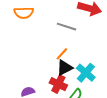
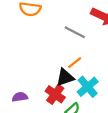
orange line: (62, 54) -> (75, 63), moved

